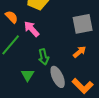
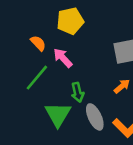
green triangle: (28, 75) -> (58, 114), size x1.6

